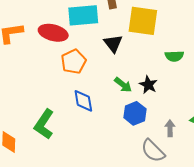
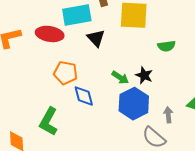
black triangle: (113, 43) -> (96, 38), moved
orange pentagon: (74, 62) -> (66, 73), moved, turned -30
blue hexagon: (135, 113) -> (134, 104), size x1.4

